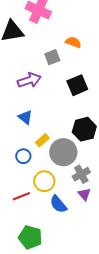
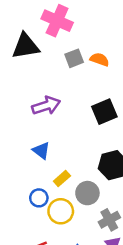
gray square: (52, 57) -> (74, 58), moved
gray circle: (63, 152) -> (87, 193), size x0.7
yellow circle: (44, 181) -> (61, 211), moved

